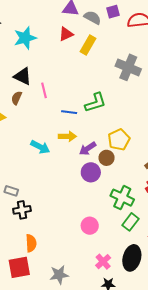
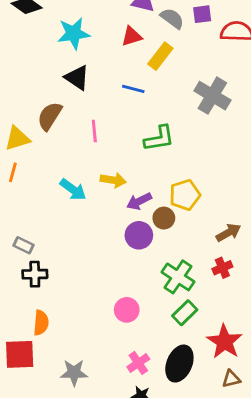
black triangle: (23, 76) -> (77, 78), moved
pink line: (44, 90) -> (94, 131), moved
brown semicircle: (17, 98) -> (50, 116), size x1.5
blue line: (69, 112) -> (133, 89), moved

